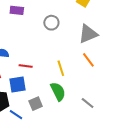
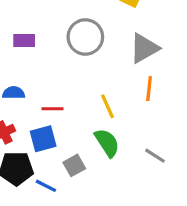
purple rectangle: (17, 10) -> (24, 40), moved
gray circle: (51, 23) -> (85, 37), size x1.5
orange line: (88, 60) -> (149, 89), turned 49

